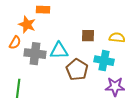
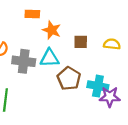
orange star: (27, 25) -> (52, 30), moved
cyan cross: (104, 61) -> (98, 86), moved

